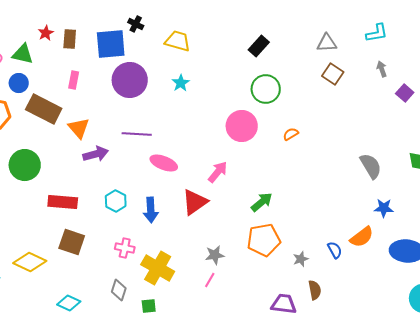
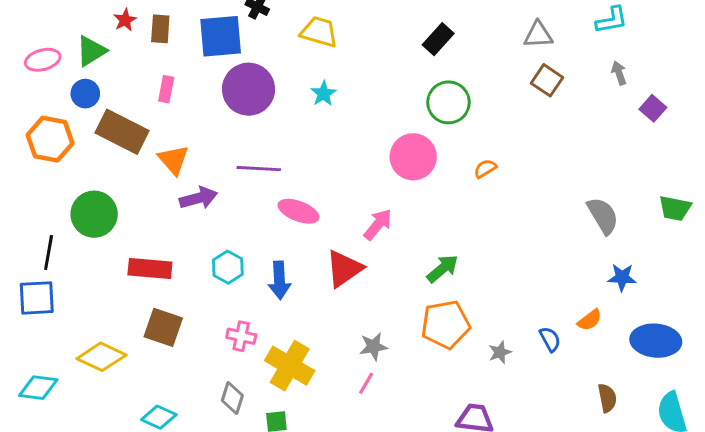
green triangle: (23, 54) -> (91, 51), turned -45
orange semicircle: (362, 237) -> (590, 320), size x0.7
brown semicircle: (315, 290) -> (607, 398), moved

